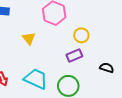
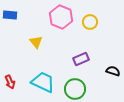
yellow circle: (81, 35) -> (90, 22), moved

